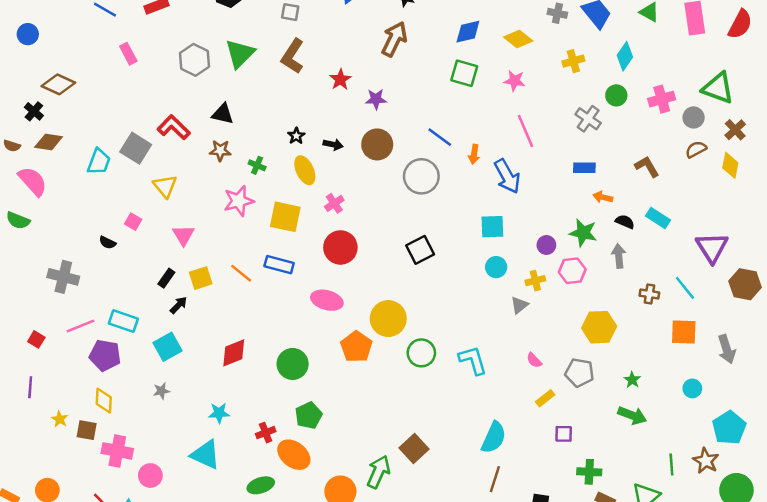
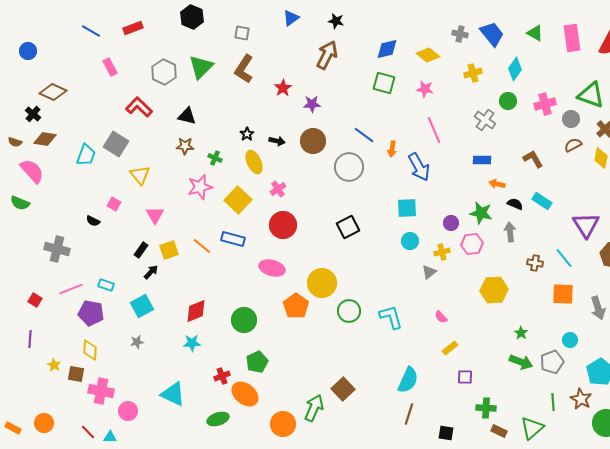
red L-shape: (174, 127) -> (139, 107), moved
yellow square: (285, 217) -> (238, 200), turned 32
cyan rectangle: (123, 321) -> (106, 285), size x0.7
gray pentagon: (580, 373) -> (552, 362), moved, turned -30
cyan star: (219, 413) -> (192, 343), moved

